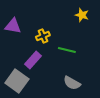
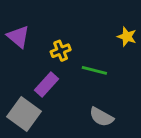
yellow star: (82, 15) -> (127, 37), moved
purple triangle: (13, 26) -> (18, 37), turned 30

